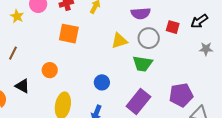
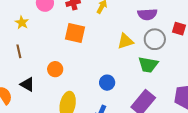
yellow star: (17, 16) -> (22, 22), moved
brown line: (13, 53) -> (19, 51), turned -40

